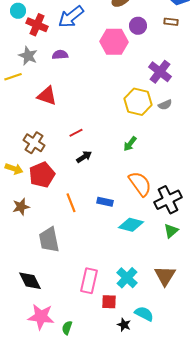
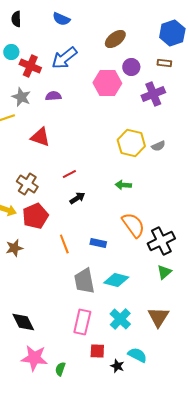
purple cross: (160, 72) -> (153, 94), moved, turned 30
green arrow: (130, 144) -> (123, 185), turned 56
cyan diamond: (131, 225) -> (116, 280), moved
gray trapezoid: (49, 240) -> (84, 281), moved
red square: (109, 302) -> (97, 351), moved

